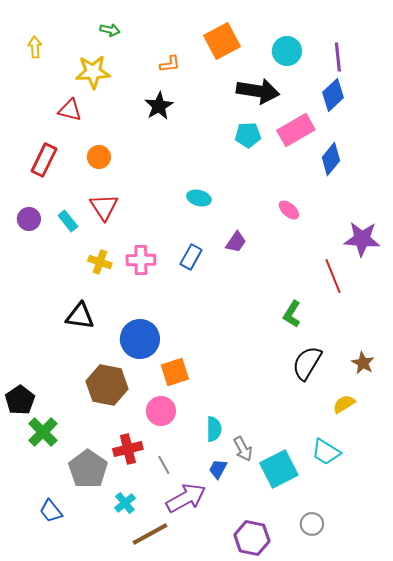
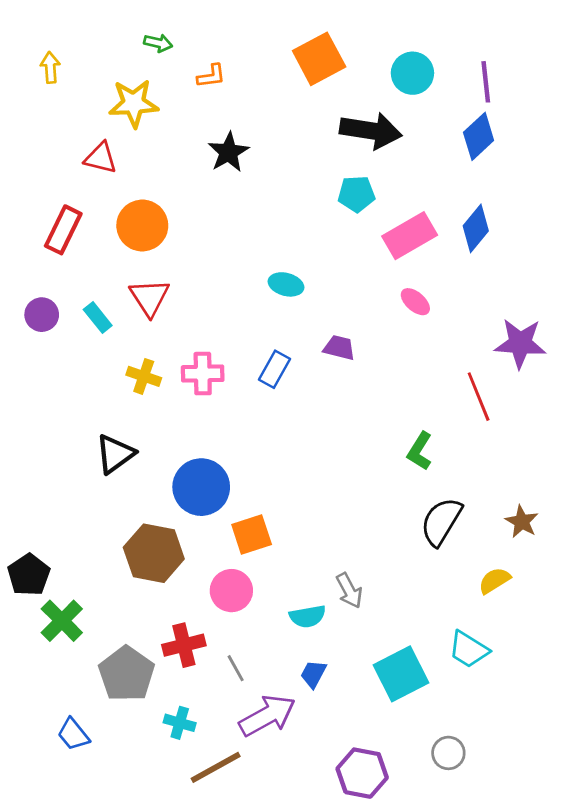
orange L-shape: (170, 64) -> (211, 76), moved
pink rectangle: (296, 130) -> (410, 236), moved
orange circle: (99, 157) -> (142, 226), size x1.5
purple trapezoid: (236, 242) -> (339, 348), turned -110
black triangle: (80, 316) -> (115, 454), turned -44
cyan semicircle: (214, 429) -> (308, 616), turned 80
gray arrow: (243, 449) -> (349, 591), moved
cyan cross: (125, 503) -> (180, 723), turned -35

